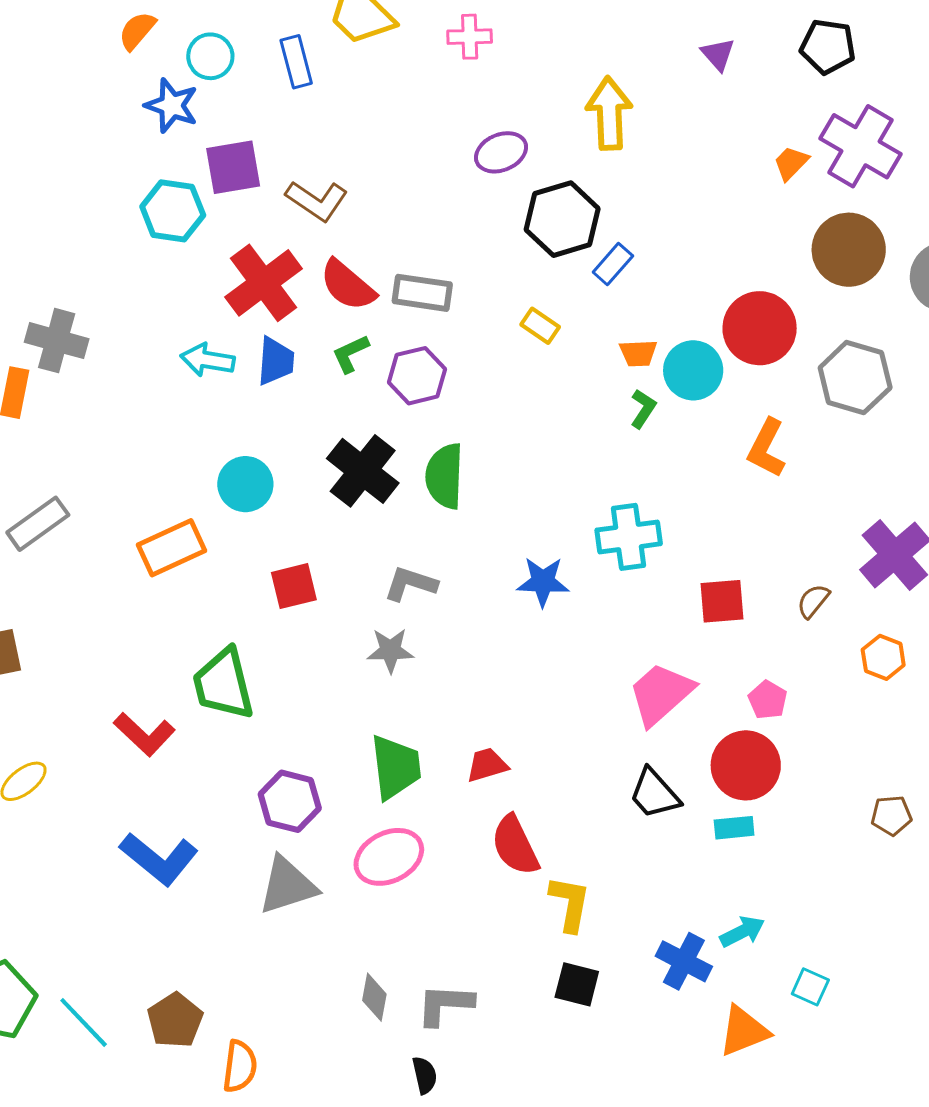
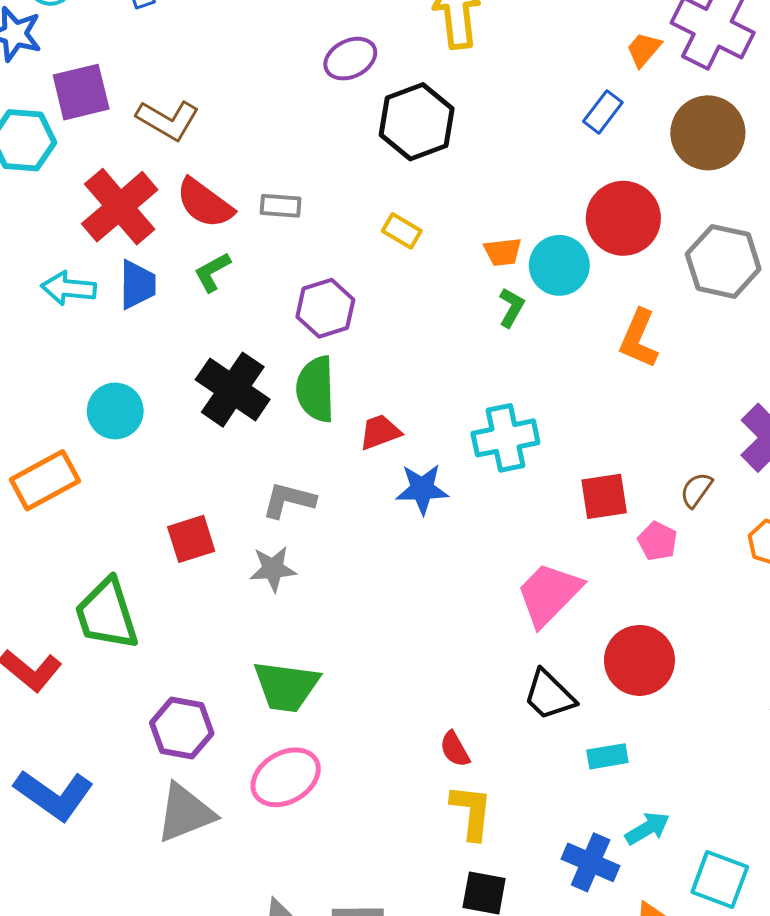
blue rectangle: (613, 264) -> (603, 112), moved
gray rectangle: (422, 293) -> (281, 206), size x0.7
purple hexagon: (417, 376) -> (325, 308), moved
red square: (294, 586) -> (191, 539), moved
pink pentagon: (768, 700) -> (657, 541), moved
red trapezoid: (487, 765) -> (380, 432), moved
green trapezoid: (396, 767) -> (286, 686), turned 108
cyan rectangle: (734, 828) -> (607, 756), moved
red semicircle: (515, 845) -> (455, 749), moved, size x0.6
cyan square: (810, 987) -> (720, 879), size x1.5

